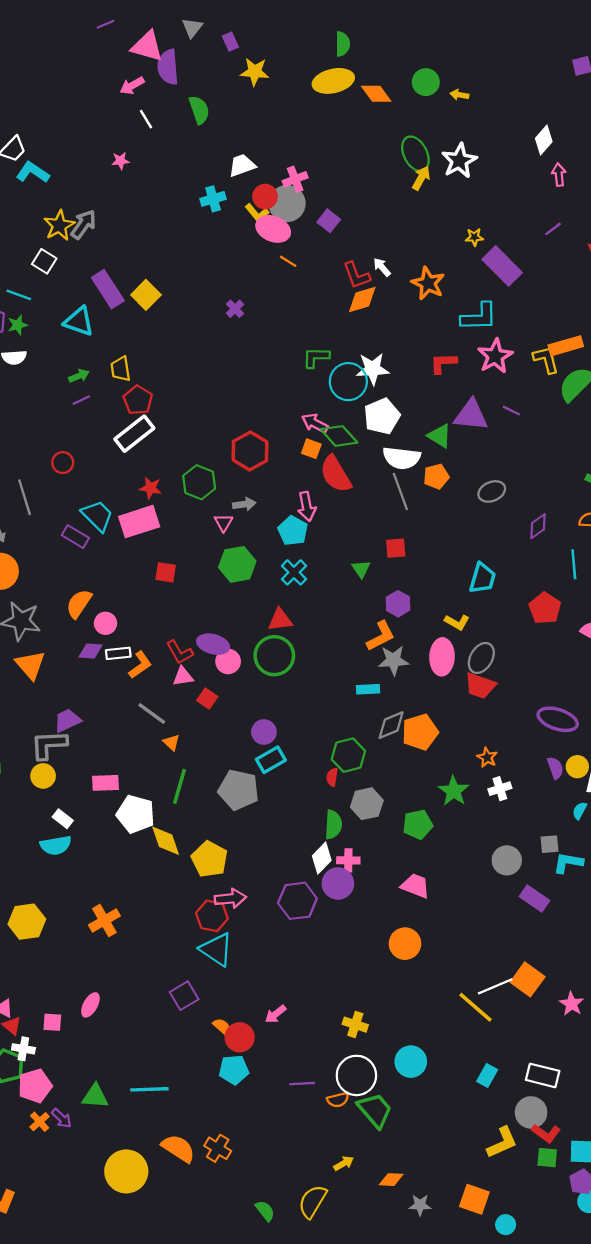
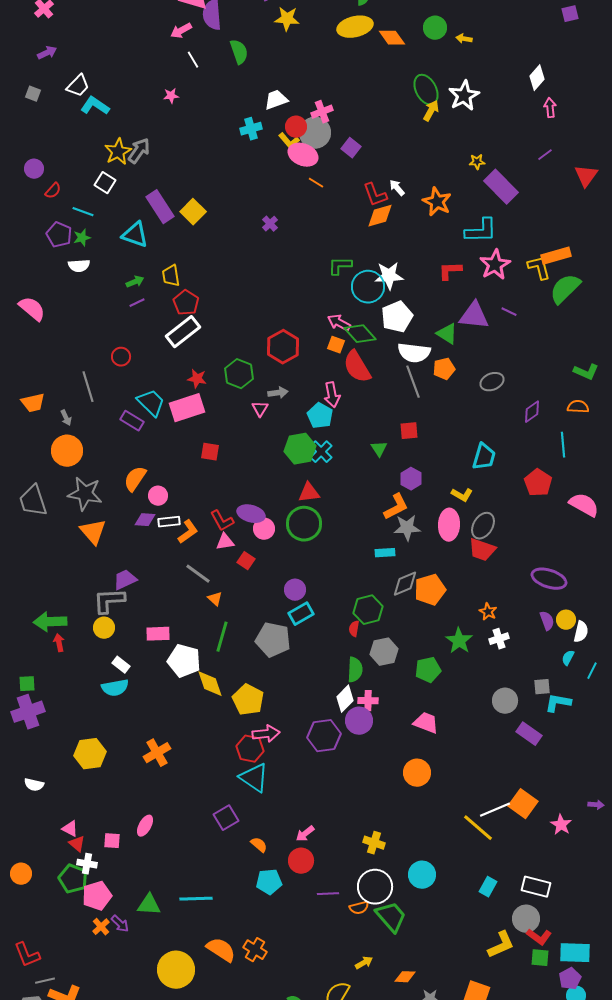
green hexagon: (237, 564) -> (300, 449), moved
red circle: (240, 1037) -> (301, 861), moved

